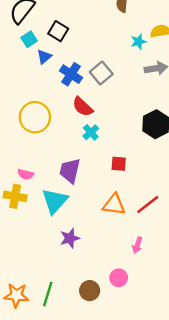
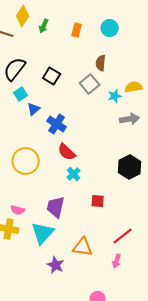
black square: (58, 31) -> (52, 76), moved
gray square: (101, 73) -> (90, 84), moved
orange triangle: (114, 204) -> (83, 247), moved
purple star: (70, 238) -> (56, 265), turned -30
pink arrow: (137, 245) -> (117, 261), moved

